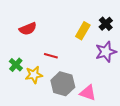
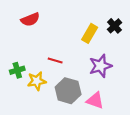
red semicircle: (28, 29) -> (30, 19), moved
purple star: (106, 52) -> (100, 66), moved
green cross: (16, 65) -> (17, 70), turned 32

